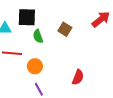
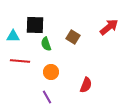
orange circle: (35, 66) -> (51, 72), moved

